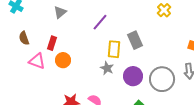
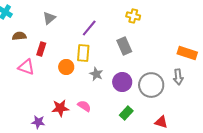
yellow cross: (164, 10) -> (133, 16), moved, turned -32
brown semicircle: (24, 38) -> (19, 36), moved, turned 104
yellow rectangle: (114, 49) -> (83, 53), moved
orange circle: (63, 60) -> (66, 67), moved

